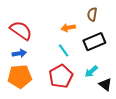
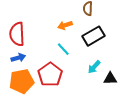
red semicircle: (21, 30) -> (17, 34), turned -120
red pentagon: (61, 76) -> (50, 75), moved
black triangle: (105, 84) -> (110, 79), turned -32

